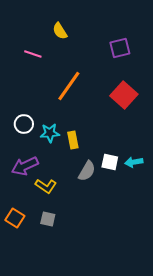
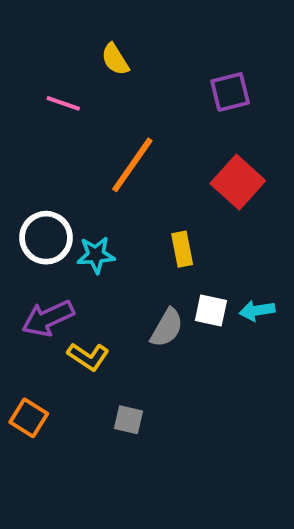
white circle: (24, 124) -> (46, 238), size x1.4
yellow rectangle: (73, 140) -> (182, 249), moved
gray square: (48, 219) -> (128, 420), moved

